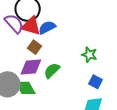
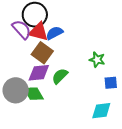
brown square: (34, 47) -> (42, 53), size x1.5
blue square: (96, 82) -> (111, 83), moved, turned -32

